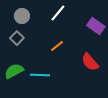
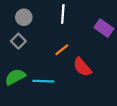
white line: (58, 13) -> (63, 14), turned -36
red semicircle: (90, 62) -> (82, 67), moved

